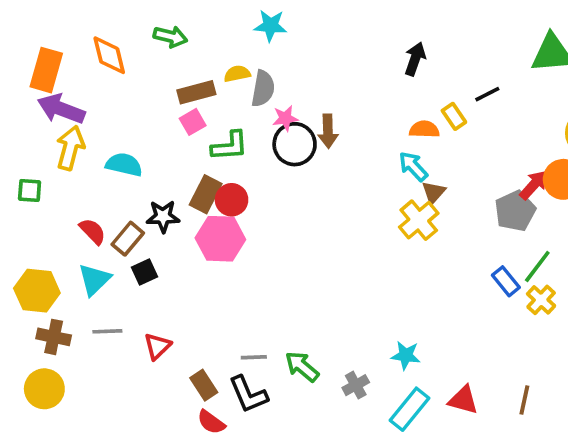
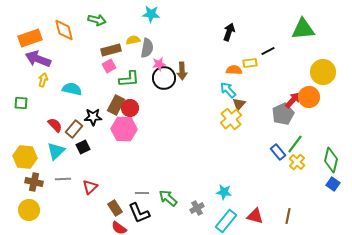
orange rectangle: (46, 70) -> (30, 38), turned 55
yellow rectangle: (454, 116) -> (250, 63), turned -64
yellow arrow: (70, 148) -> (43, 80), size x0.6

